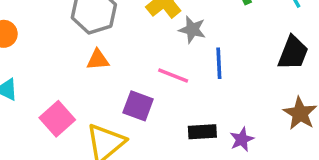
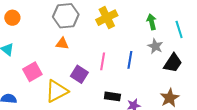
gray star: (192, 30) -> (155, 46), moved
pink line: (173, 76) -> (103, 61), turned 66

